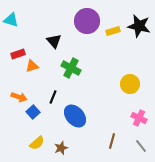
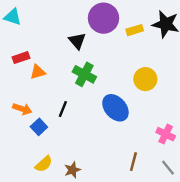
black triangle: (54, 41) -> (77, 41), moved
yellow circle: (130, 84) -> (145, 79), moved
blue ellipse: (75, 116) -> (115, 108), moved

